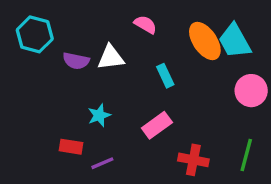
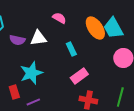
cyan star: (99, 115) -> (31, 73), size x1.6
pink rectangle: (157, 125) -> (79, 76), moved
red rectangle: (71, 147) -> (14, 92), turned 64

